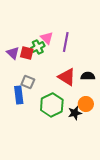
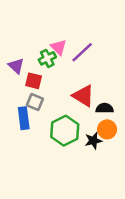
purple line: (66, 42) -> (82, 52), turned 36
red square: (27, 53) -> (34, 81), moved
black semicircle: (88, 76) -> (105, 108), moved

